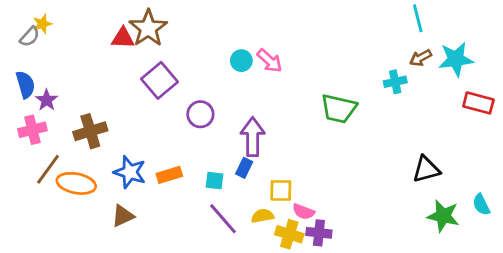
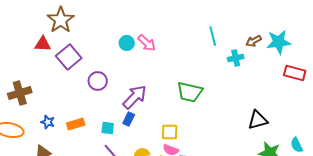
cyan line: (418, 18) -> (213, 36), moved
red triangle: (123, 38) -> (43, 44), moved
green trapezoid: (339, 109) -> (190, 92), moved
purple arrow: (253, 137) -> (135, 97), turned 44
blue star: (130, 172) -> (48, 122), size x0.6
yellow square: (281, 190) -> (170, 132), moved

